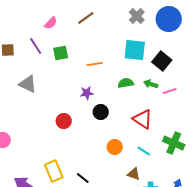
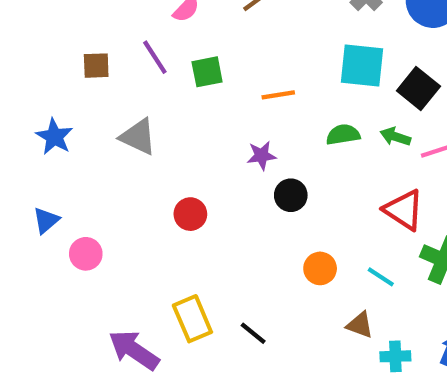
red triangle: (143, 119) -> (404, 210), moved
red circle: (64, 121) -> (190, 214), moved

